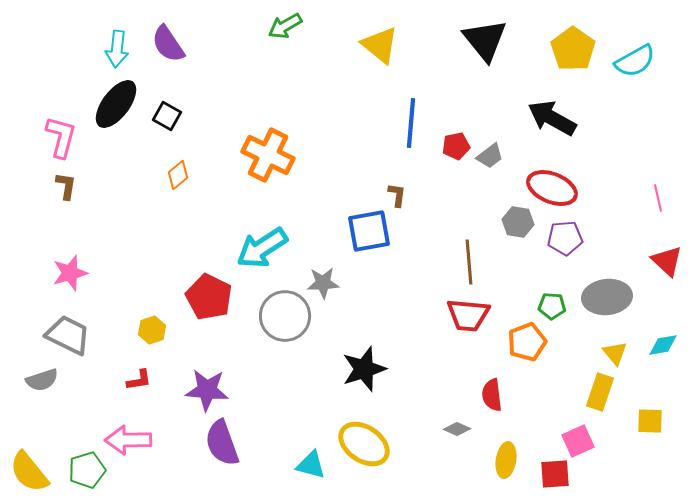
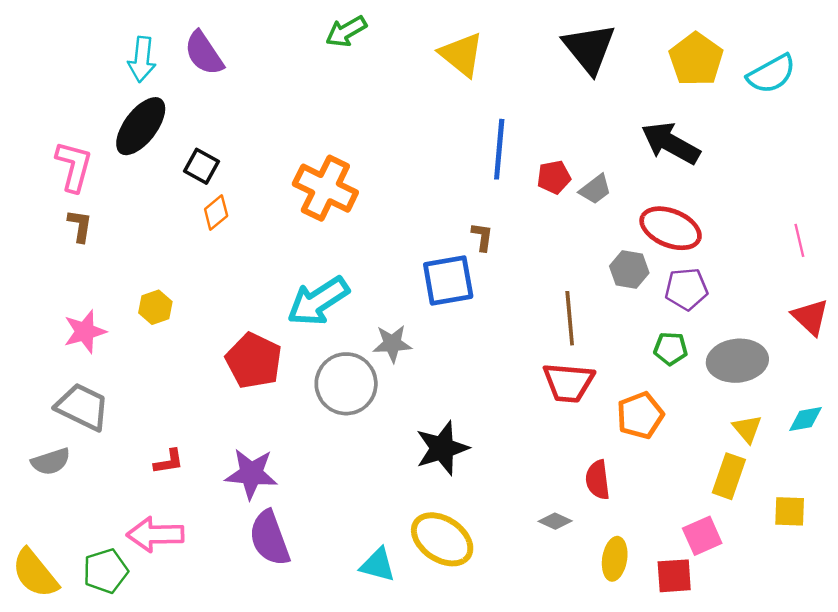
black square: (167, 116) -> (201, 166), moved
green pentagon: (552, 306) -> (671, 349), moved
yellow hexagon: (152, 330) -> (155, 307), moved

